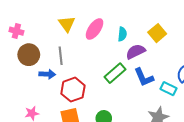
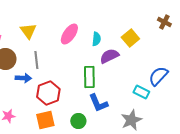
yellow triangle: (67, 24) -> (28, 31), moved
green rectangle: (115, 73) -> (89, 77), turned -50
blue L-shape: (144, 77) -> (98, 103), moved

